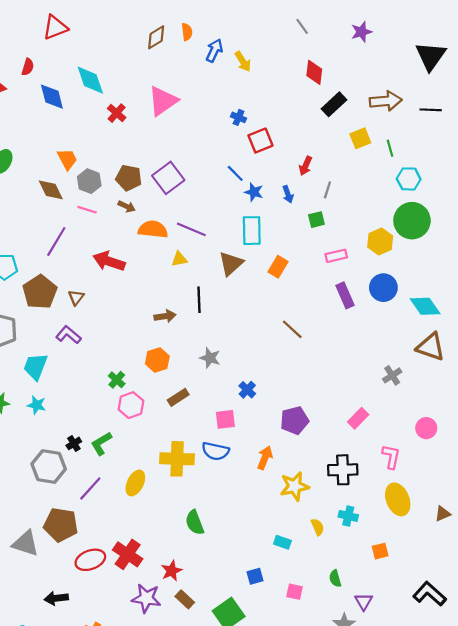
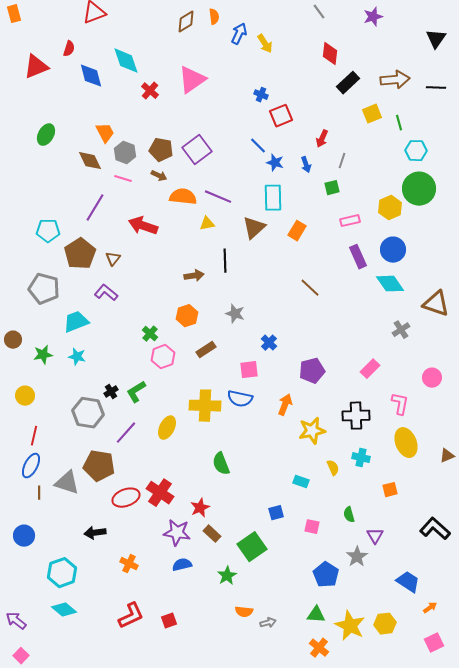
black triangle: (431, 56) -> (436, 39), size x0.7
cyan diamond: (425, 306) -> (390, 284), moved
cyan trapezoid: (35, 367) -> (76, 322), turned 48

